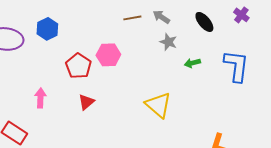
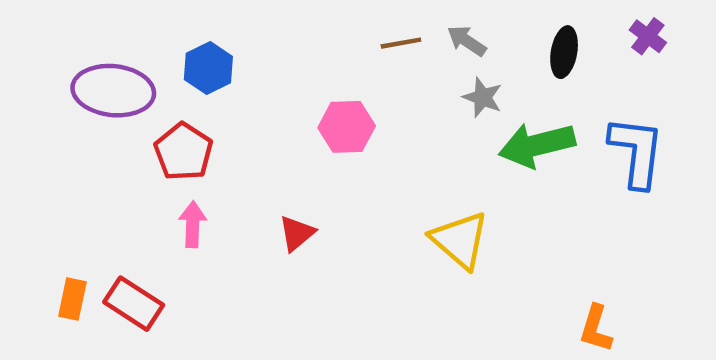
black ellipse: (204, 22) -> (564, 52), turned 50
green arrow: (192, 63) -> (537, 145), size x2.0
red pentagon: (78, 66) -> (183, 152), moved

